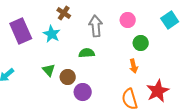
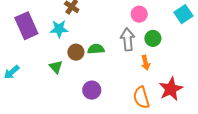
gray arrow: (96, 26) -> (128, 39), moved
cyan star: (52, 34) -> (59, 29), turned -30
brown circle: (68, 77) -> (76, 52), moved

